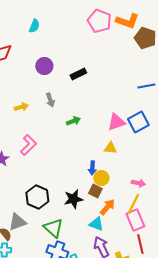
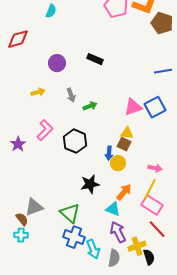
purple circle: (44, 66) -> (57, 63), moved
black rectangle: (78, 74) -> (95, 59), turned 49
gray arrow: (50, 100) -> (71, 95), moved
brown square: (95, 191) -> (124, 144), moved
black hexagon: (37, 197) -> (75, 141), moved
pink rectangle: (135, 220) -> (152, 205), turned -35
red line: (140, 244) -> (157, 229), turned -30

